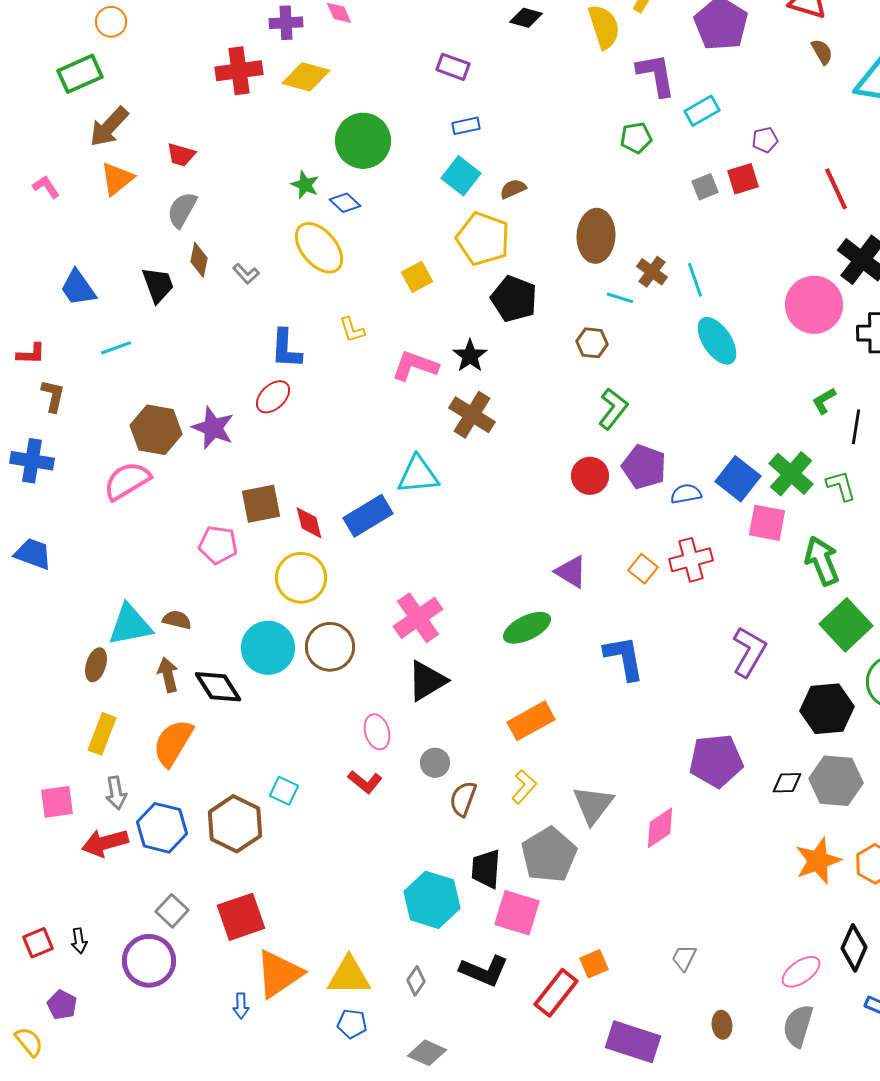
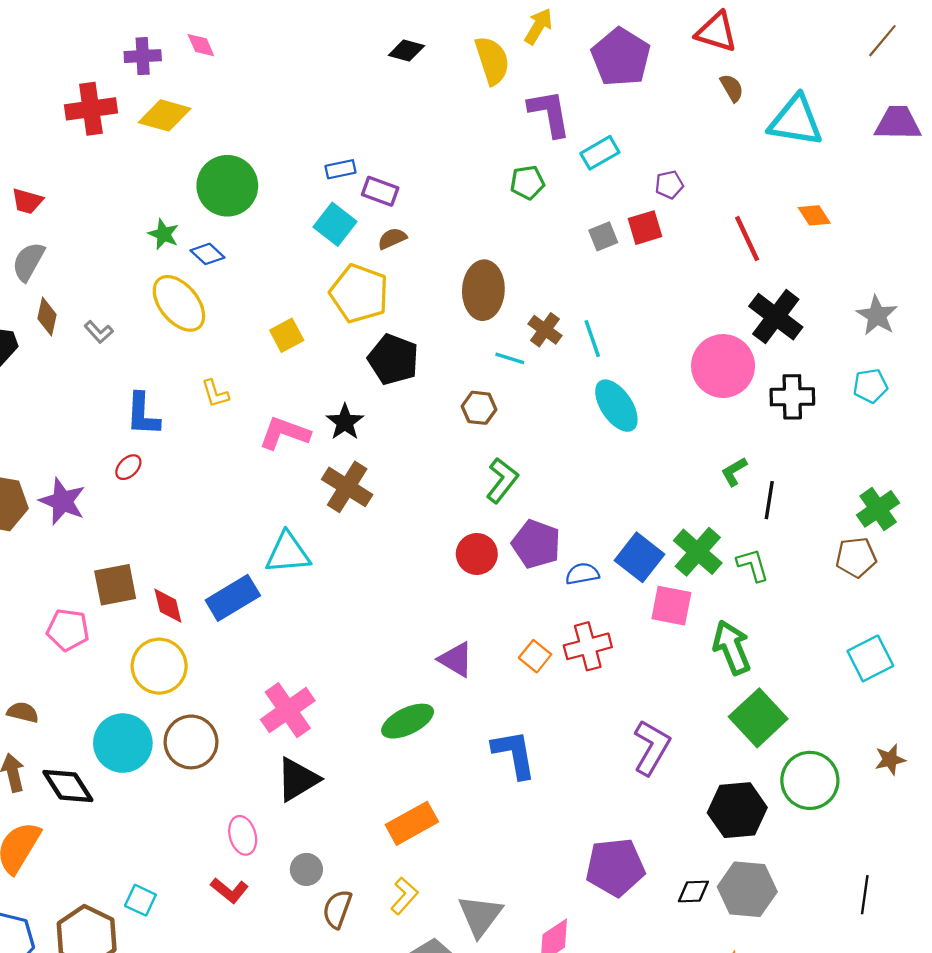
purple rectangle: (453, 67) -> (380, 191), moved
red ellipse: (273, 397) -> (128, 467), size x0.7

